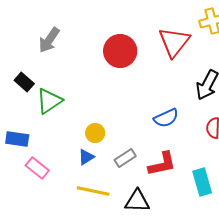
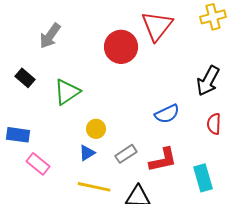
red triangle: (174, 42) -> (157, 26), moved
green triangle: (49, 101) -> (67, 92), moved

